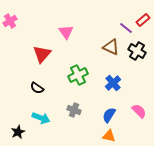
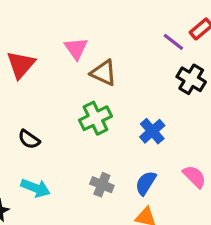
brown triangle: (111, 47) -> (104, 73), moved
red triangle: (42, 54) -> (21, 65), moved
gray cross: (74, 110) -> (102, 185), moved

